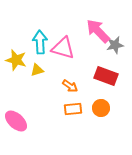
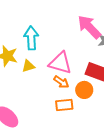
pink triangle: (63, 48) -> (60, 63), moved
orange circle: (101, 108) -> (84, 90), moved

